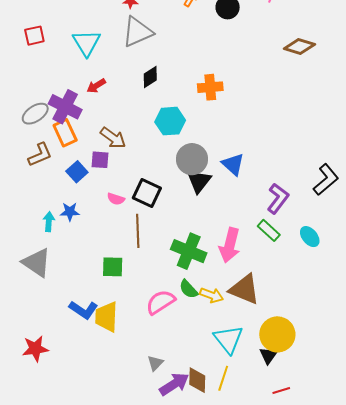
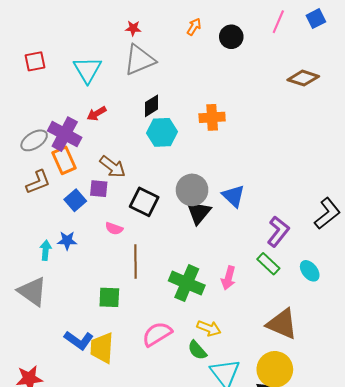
cyan hexagon: (170, 121) -> (162, 132), moved
black square: (147, 193) -> (144, 202), moved
pink arrow: (230, 245) -> (228, 278), size x0.7
green semicircle: (189, 289) -> (197, 350), moved
brown triangle: (245, 289) -> (282, 324), moved

